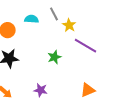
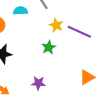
yellow star: (69, 25) -> (56, 25), moved

